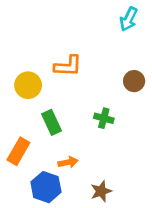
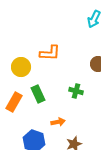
orange rectangle: (18, 151) -> (14, 102), moved
orange arrow: (68, 162) -> (58, 122), moved

